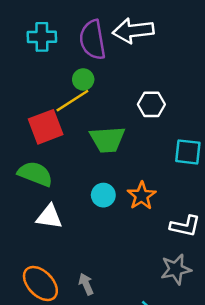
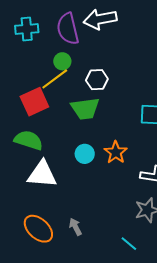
white hexagon: (151, 104) -> (97, 80), moved
white triangle: (49, 217) -> (42, 174), size x1.4

